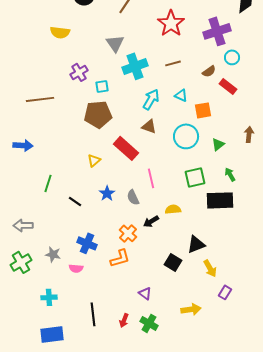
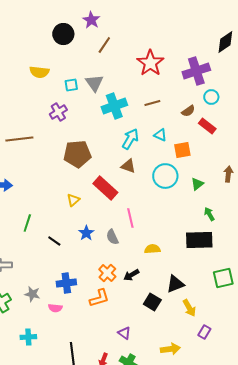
cyan square: (102, 86) -> (71, 85), moved
green square: (195, 177) -> (223, 278), moved
black arrow: (151, 221) -> (131, 275), moved
blue cross: (87, 243) -> (66, 283), turned -30

